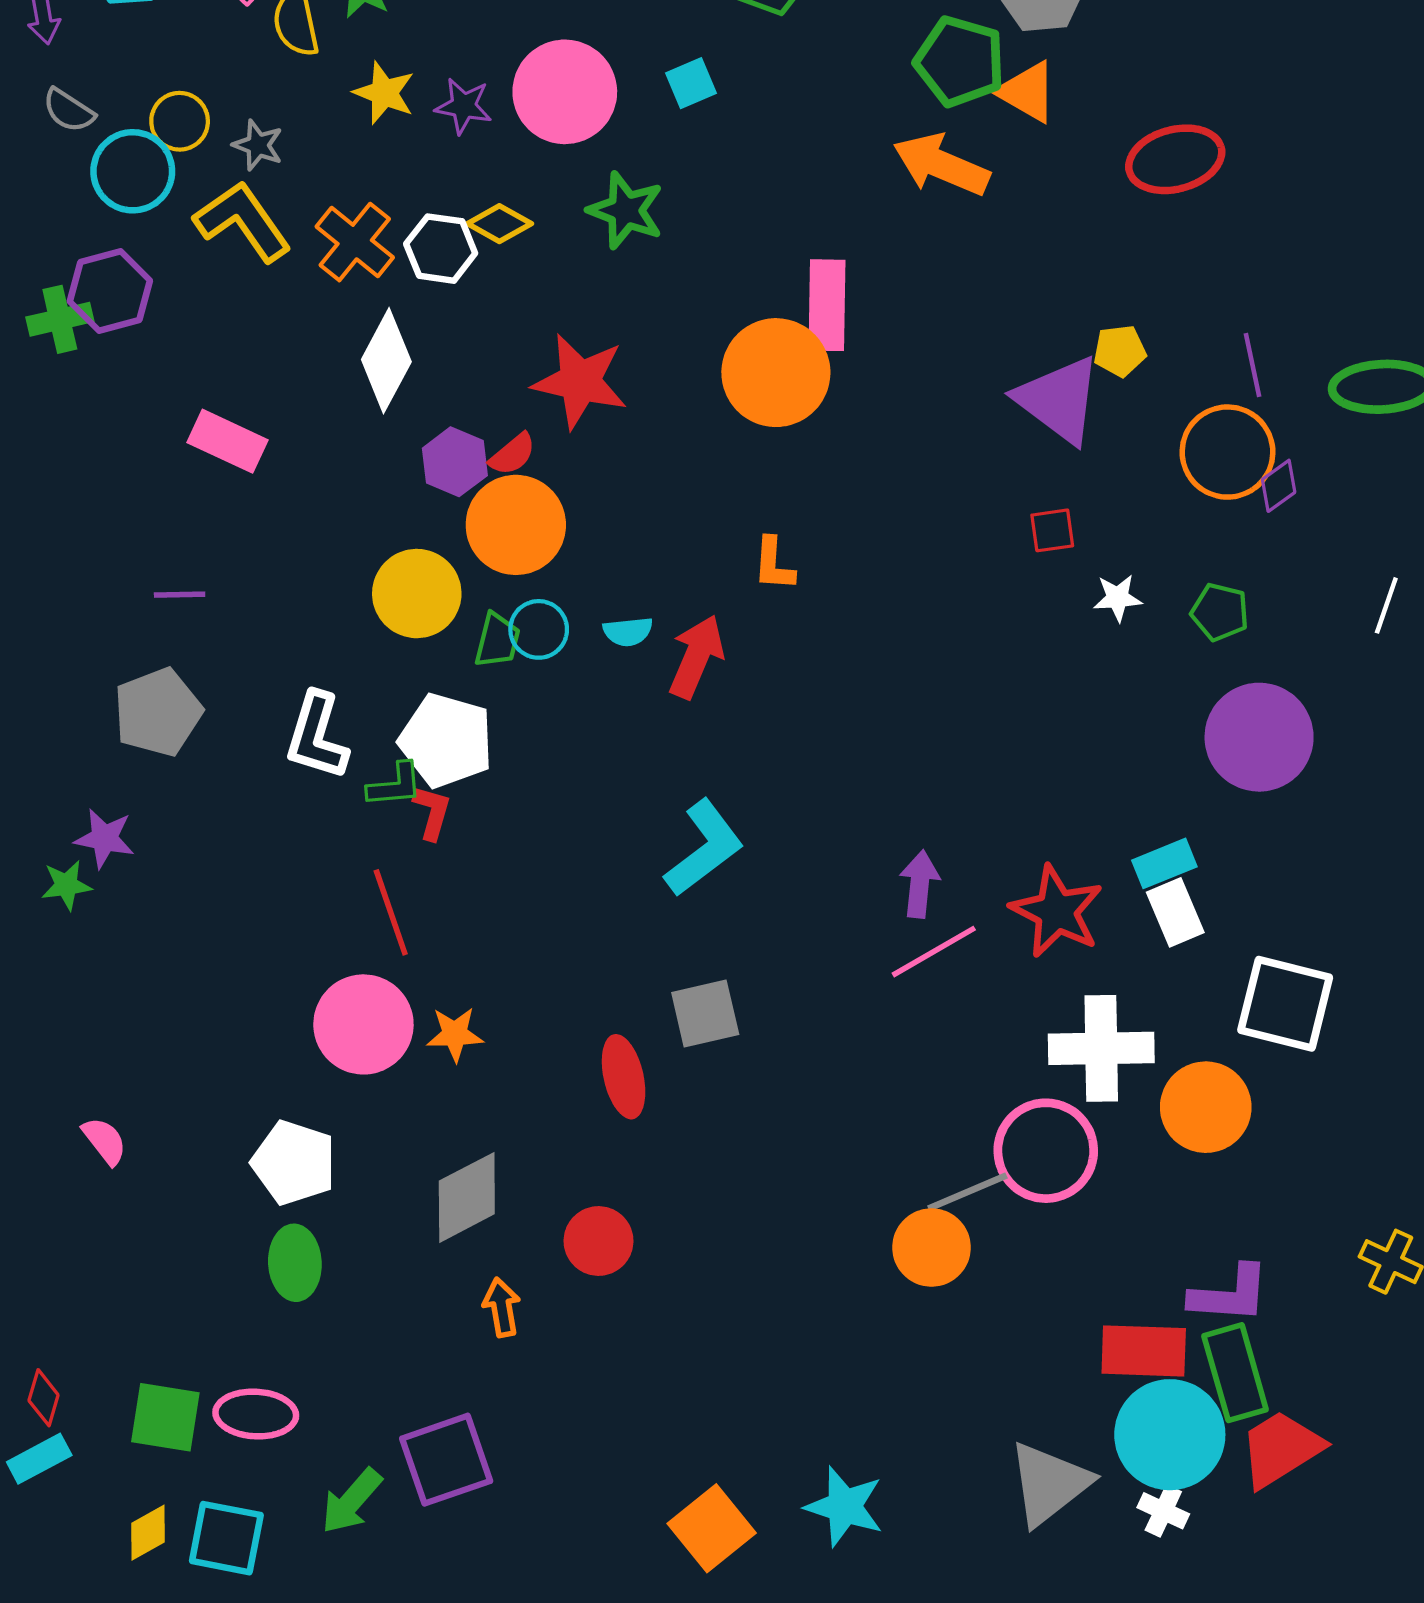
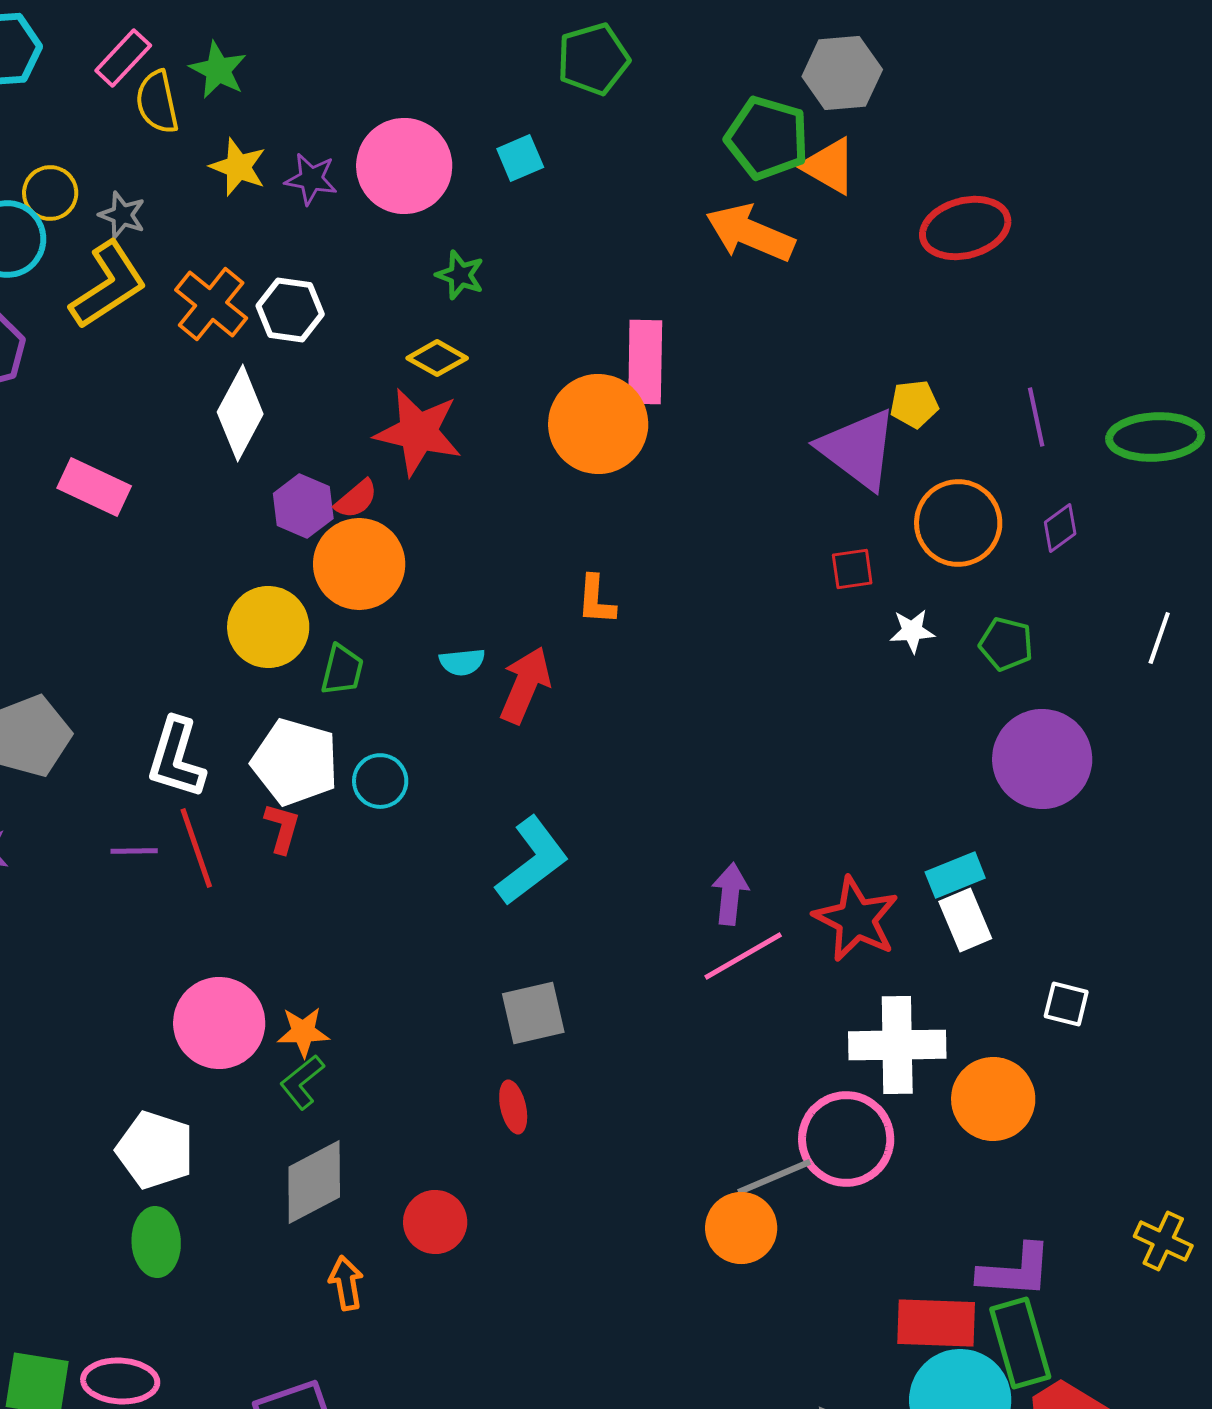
green star: (626, 210) -> (460, 275), size x0.7
yellow L-shape: (243, 221) -> (108, 285), turned 92
yellow diamond: (499, 224) -> (437, 358), moved
orange circle: (1227, 452) -> (958, 523), moved
purple line: (180, 595) -> (134, 851), moved
cyan circle: (539, 629) -> (380, 781), moved
green L-shape: (395, 785) -> (302, 1082), moved, turned 146
red line: (391, 912) -> (196, 848), moved
white square: (1285, 1004) -> (1066, 1004), size x0.5
red ellipse: (624, 1077) -> (513, 1107), moved, size x0.7

